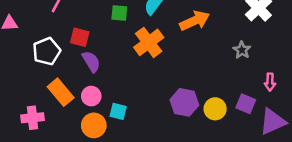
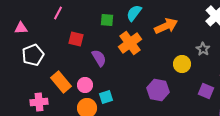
white pentagon: (47, 51) -> (33, 55), moved
purple semicircle: (91, 62) -> (99, 58), moved
yellow circle: (215, 109) -> (182, 64), moved
cyan square: (118, 111) -> (106, 97), turned -32

